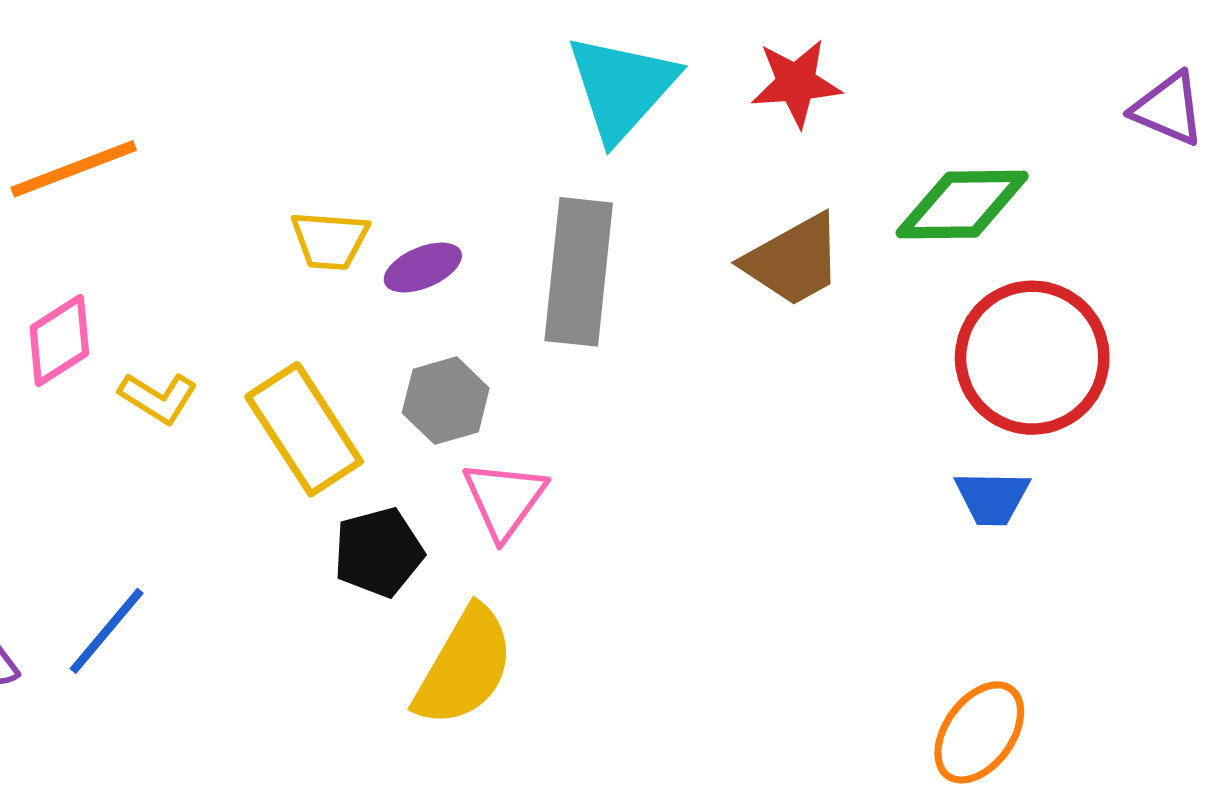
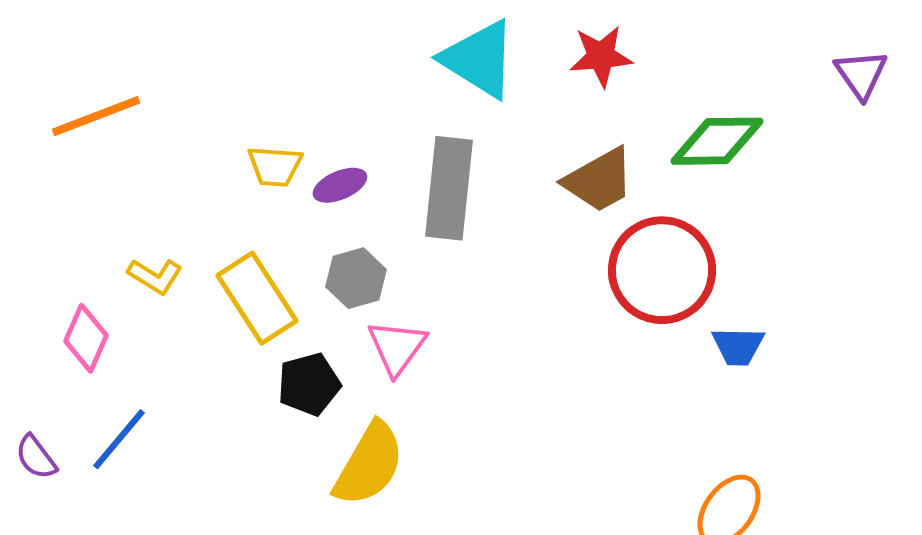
cyan triangle: (622, 87) -> (479, 59), turned -40
purple triangle: (1168, 109) -> (861, 74), turned 32
pink diamond: (59, 340) -> (86, 338), moved, turned -34
red circle: (1032, 358) -> (662, 270), moved

